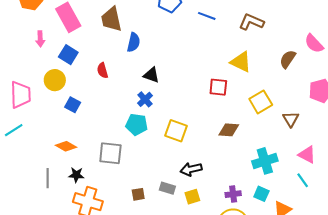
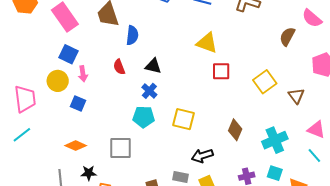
pink arrow: (40, 39) -> (83, 74), moved
yellow triangle: (241, 62) -> (207, 43), moved
red semicircle: (102, 70) -> (119, 67), moved
brown diamond: (229, 130) -> (235, 130), moved, turned -65

